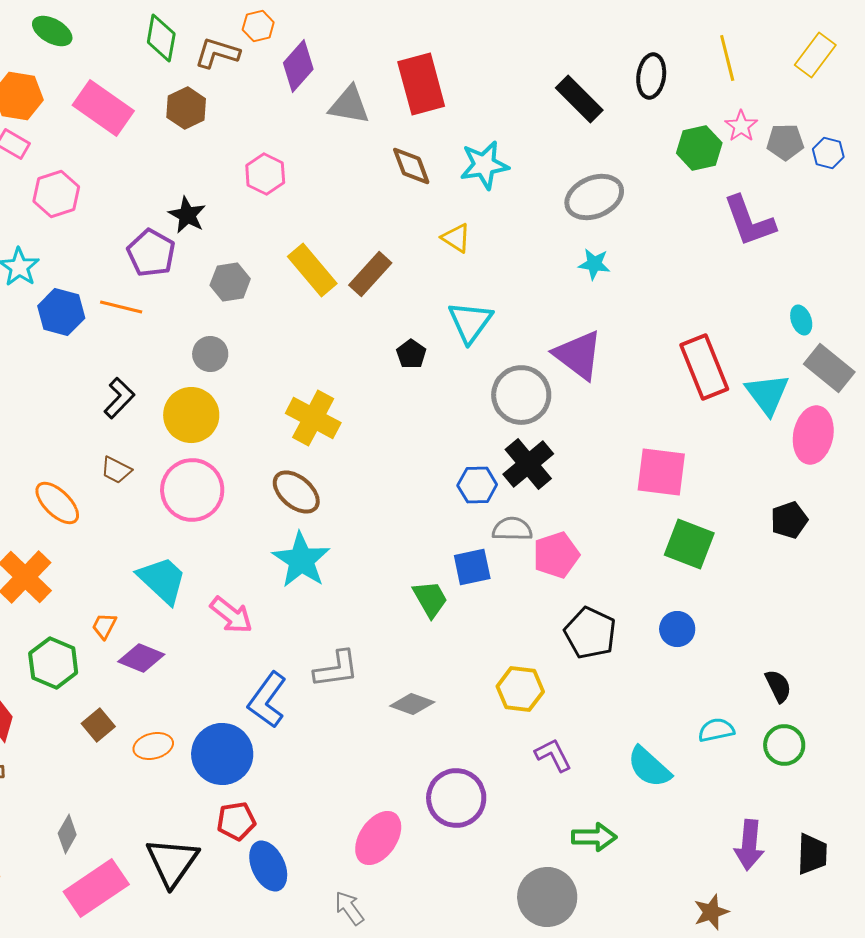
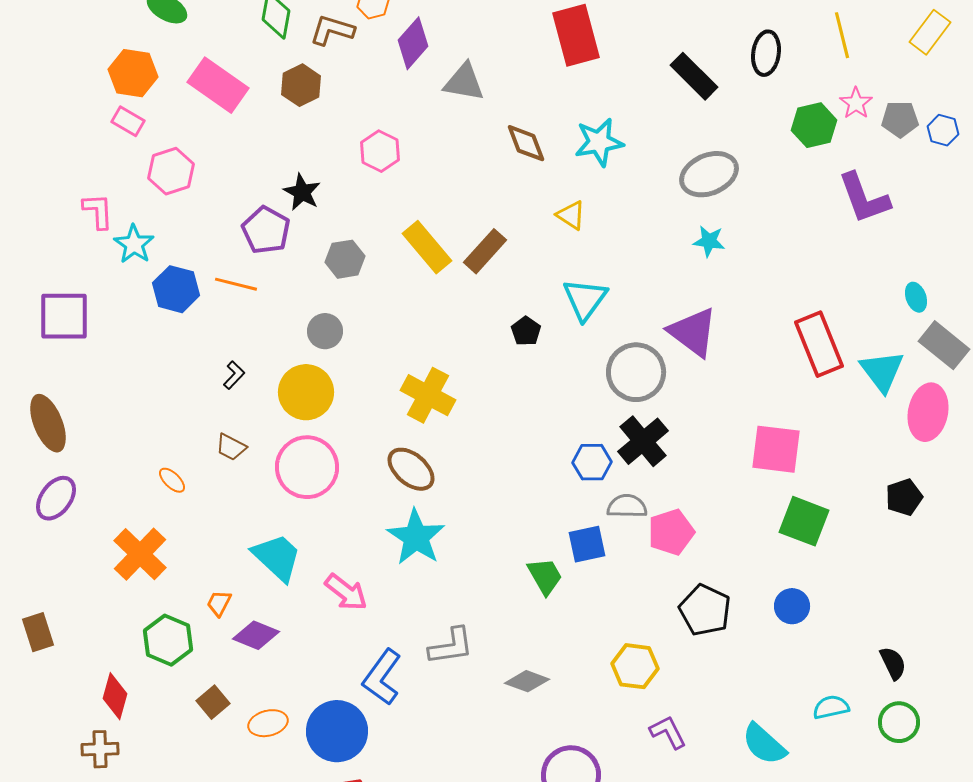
red rectangle: (421, 84) -> (576, 35), moved
black L-shape: (119, 398) -> (234, 375), size x0.7
orange ellipse: (57, 503) -> (172, 480), size x0.6

